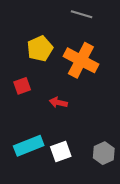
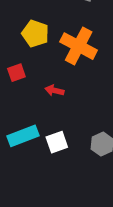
yellow pentagon: (40, 49) -> (35, 34), turned -30

